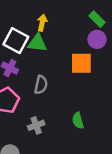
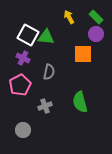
yellow arrow: (42, 23) -> (69, 17), moved, turned -40
green semicircle: (78, 121) -> (80, 102), size x1.5

